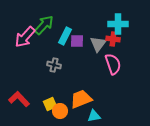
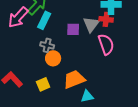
cyan rectangle: (65, 36) -> (44, 20), moved
purple square: (77, 41) -> (73, 29), moved
orange circle: (60, 111) -> (53, 58), moved

